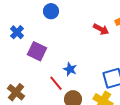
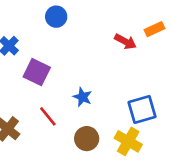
red line: (56, 83) -> (48, 116), moved

